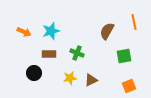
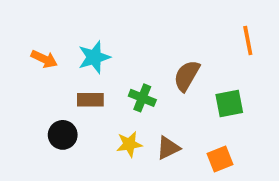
brown semicircle: (107, 31) -> (187, 76), moved
orange square: (129, 86) -> (220, 159), moved

